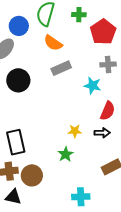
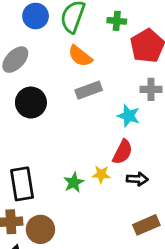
blue circle: (19, 26) -> (36, 16), moved
red semicircle: (108, 111) -> (123, 152), moved
green star: (66, 154) -> (74, 182), moved

